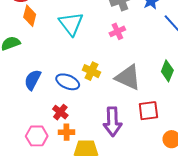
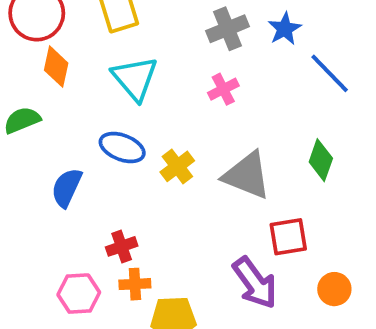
yellow cross: (91, 71) -> (177, 166), turned 30
blue ellipse: (68, 82) -> (122, 148), moved
red cross: (60, 112) -> (122, 246), turned 35
purple arrow: (112, 122) -> (255, 283), moved, turned -32

